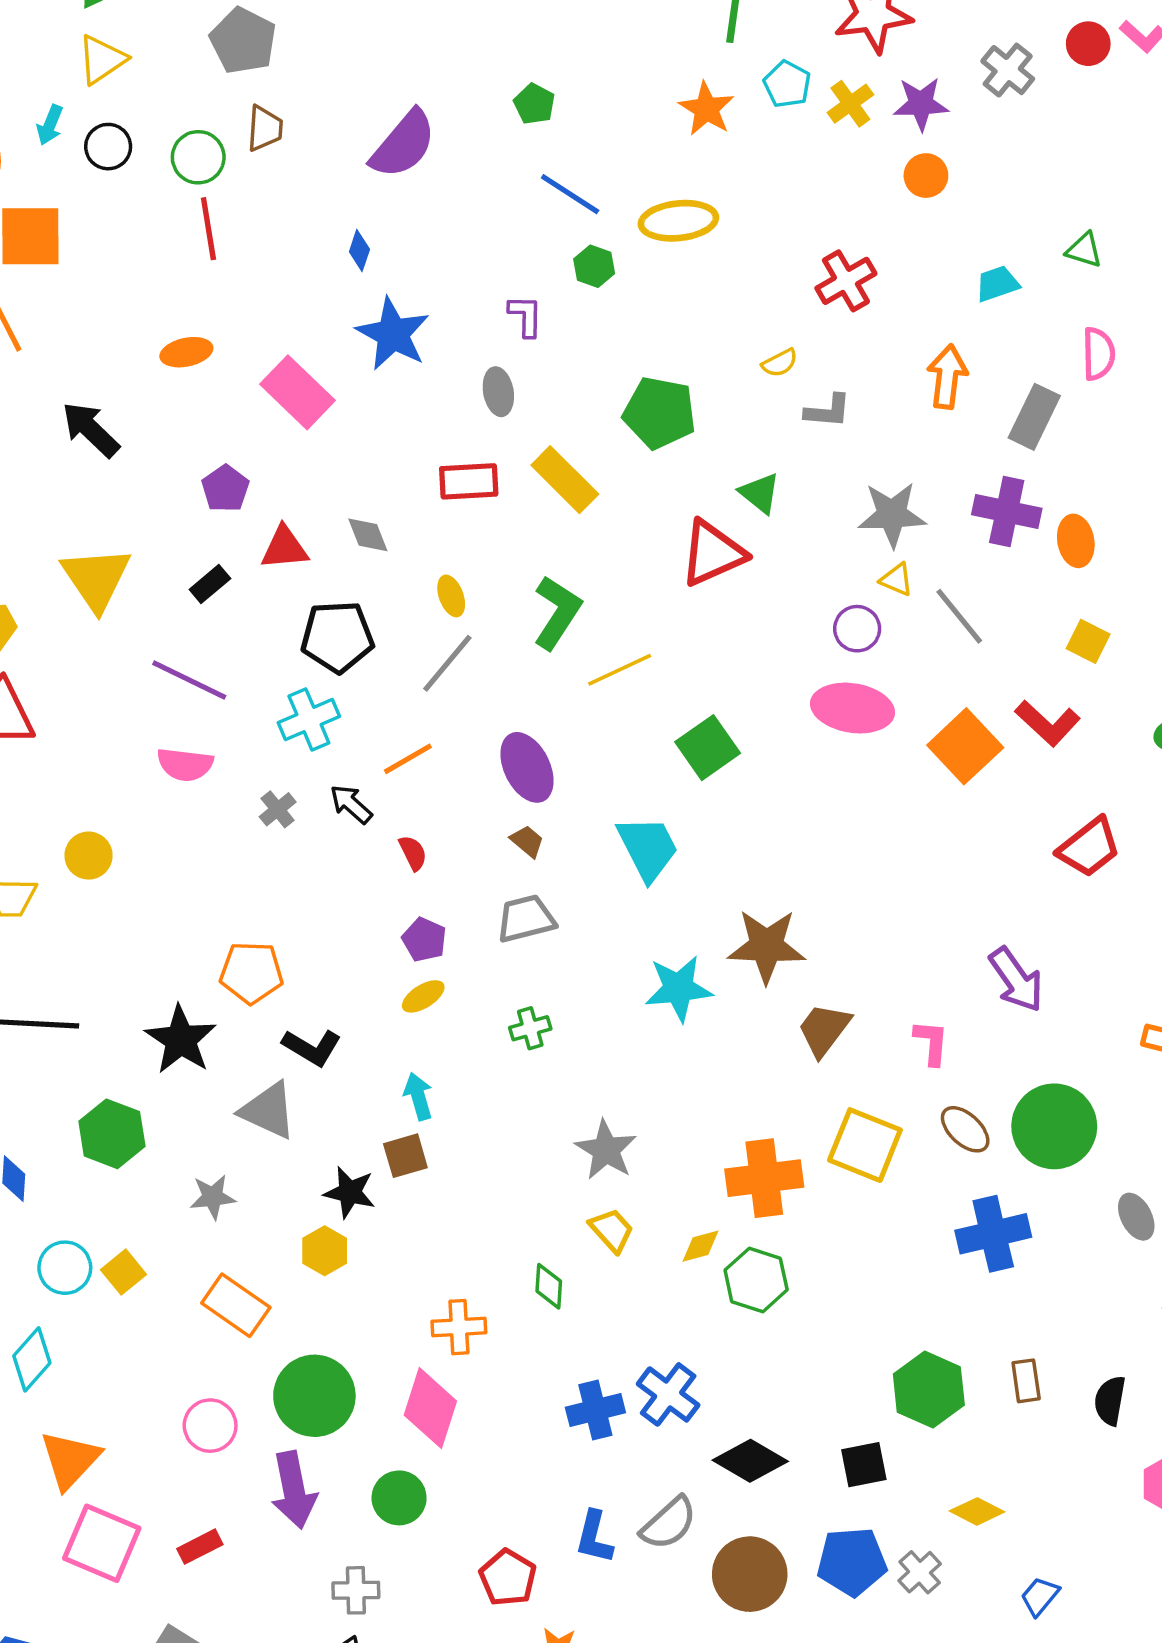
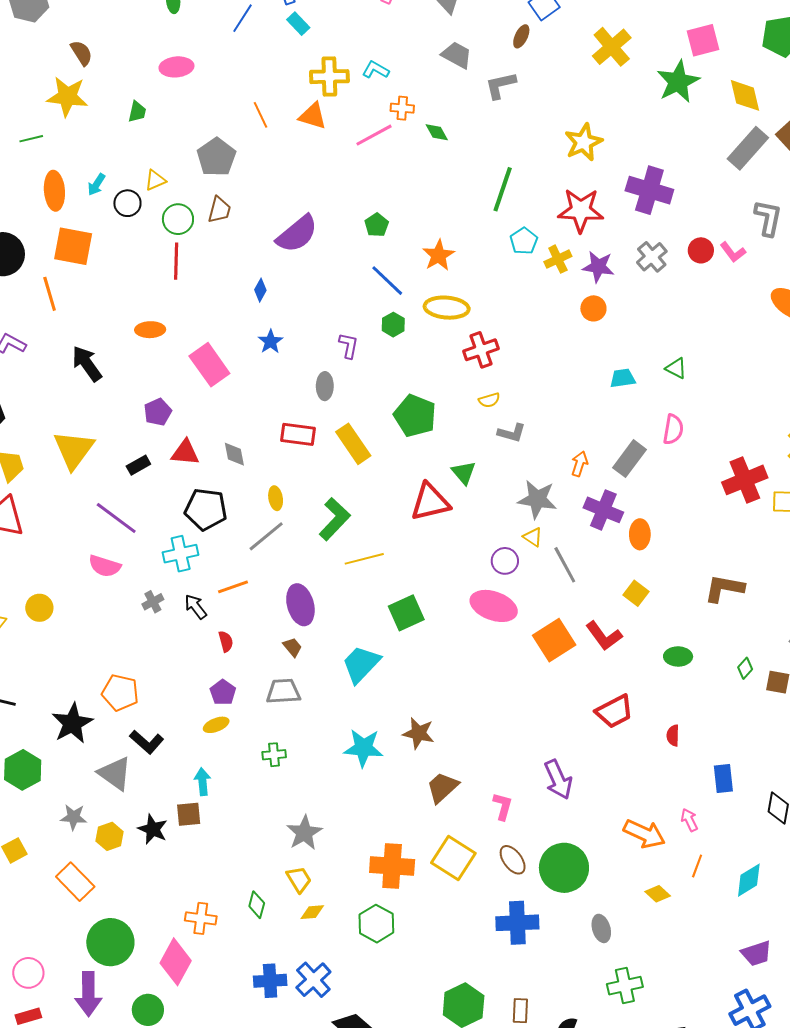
yellow triangle: (102, 59) -> (155, 180), moved, size x0.7
orange star: (706, 109) -> (439, 255), moved
red cross: (846, 281) -> (481, 350), moved
blue star: (393, 334) -> (271, 342), size x0.6
orange arrow: (947, 377) -> (580, 464), moved, size x0.7
cyan trapezoid: (648, 848) -> (361, 664), turned -120
brown star: (767, 946) -> (419, 733), size x0.7
yellow diamond: (700, 1246) -> (312, 912), moved
yellow hexagon: (325, 1251) -> (110, 836), moved
pink circle: (210, 1426) -> (28, 973), moved

